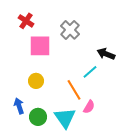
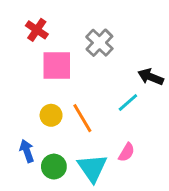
orange line: (74, 90) -> (82, 118), moved

